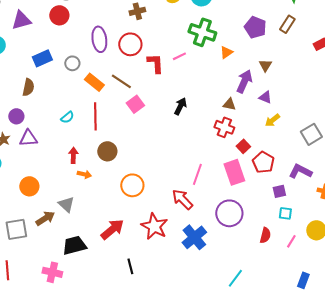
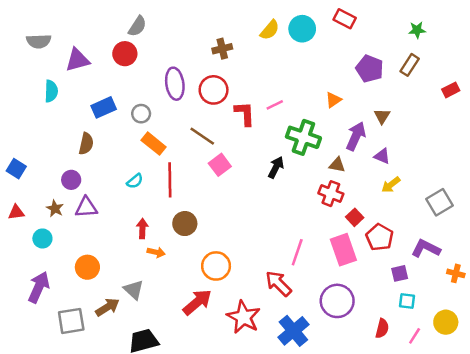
green cross: (202, 32) -> (303, 137), moved
orange rectangle: (94, 82) -> (154, 144), moved
red arrow: (112, 229) -> (197, 302), moved

